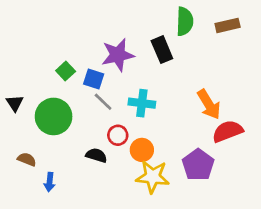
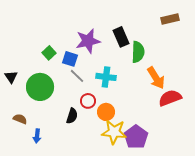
green semicircle: (185, 21) -> (138, 52), moved
black semicircle: (96, 155) -> (72, 116), turned 91
purple pentagon: (198, 165) -> (136, 137), moved

